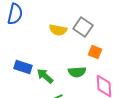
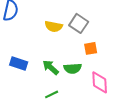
orange square: (95, 52) -> (91, 48), turned -32
green arrow: (45, 76) -> (51, 67), moved

